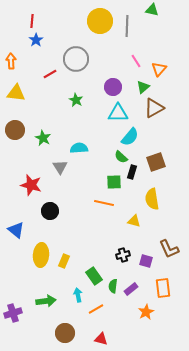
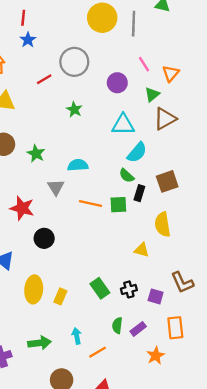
purple circle: (113, 87) -> (117, 83), moved
orange line: (104, 203) -> (91, 204), moved
green rectangle: (94, 276) -> (100, 288), moved

